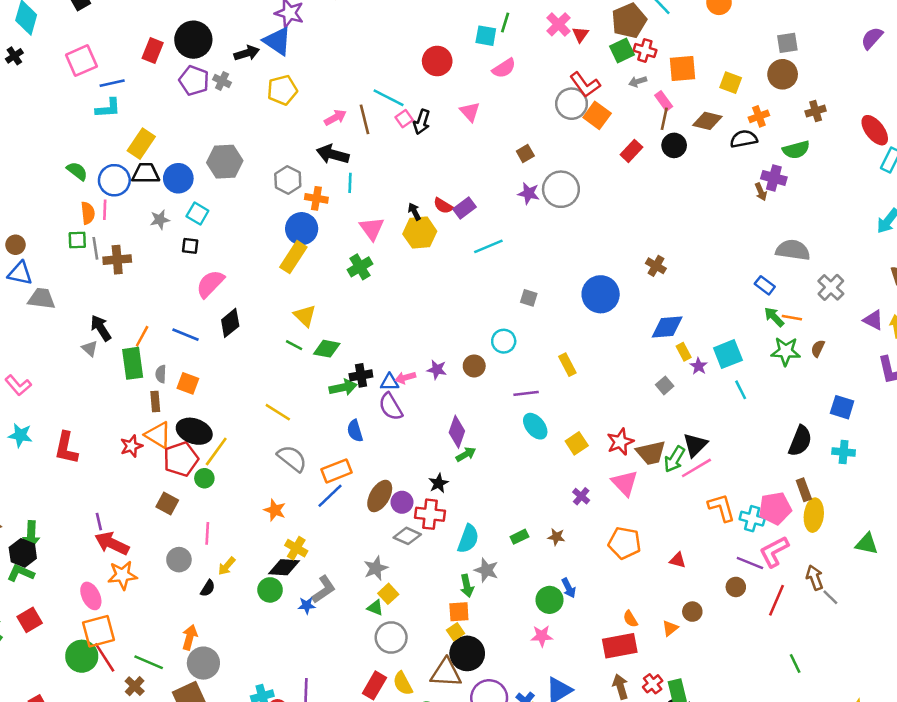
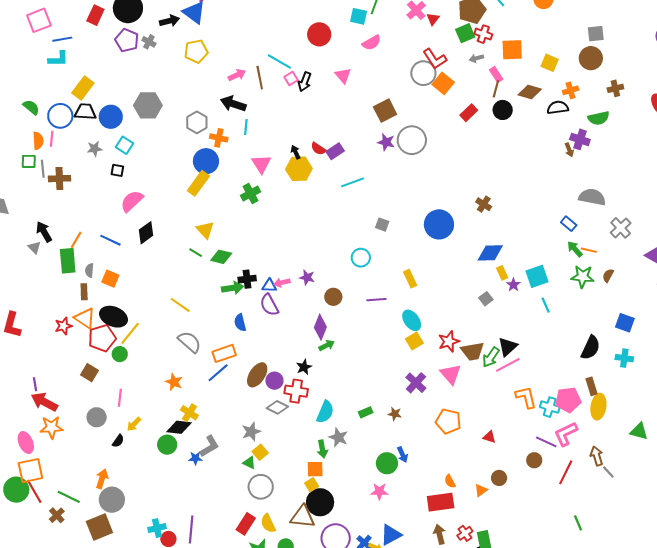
brown square: (525, 153) -> (385, 111), size x1.6
brown circle: (474, 366) -> (333, 297), moved
cyan ellipse: (535, 426) -> (412, 320), moved
purple cross: (581, 496) -> (416, 383), size x1.5

